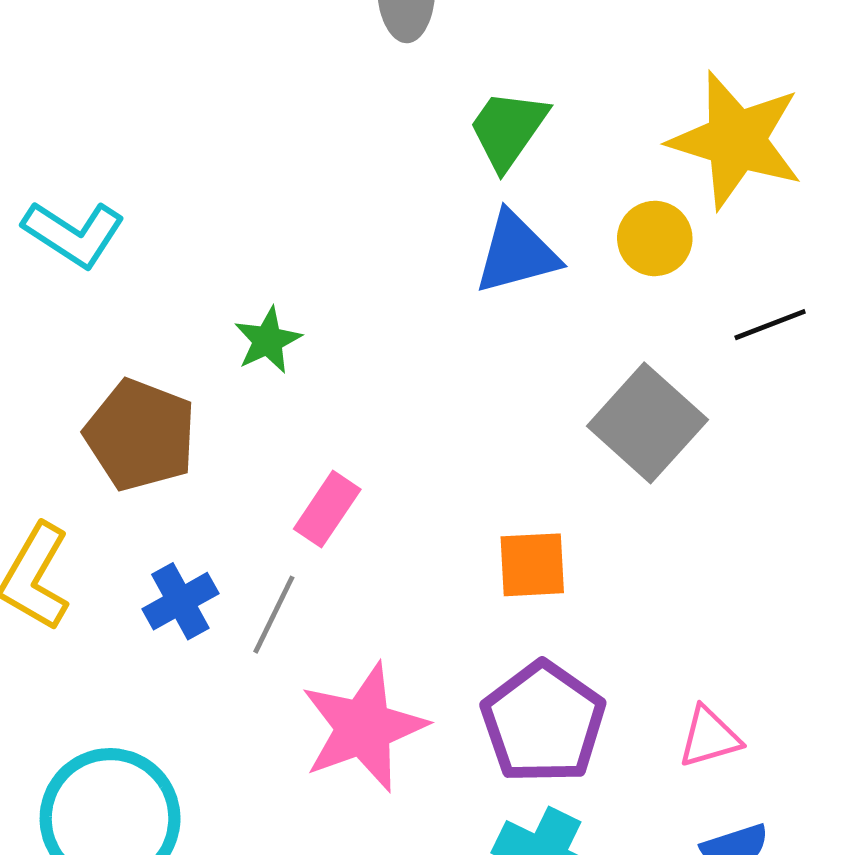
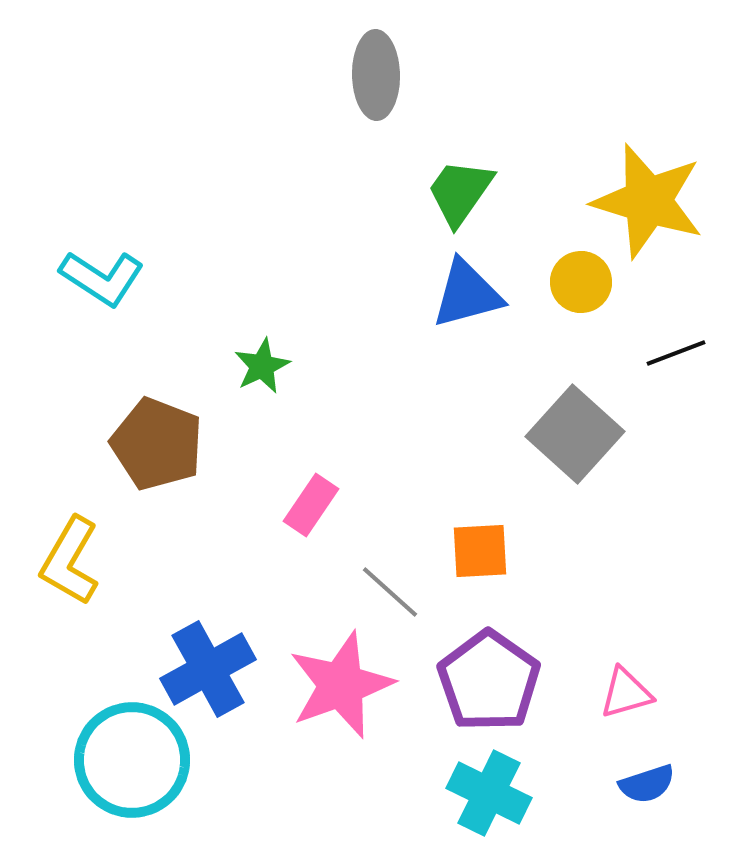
blue cross: (180, 601) -> (208, 669), moved, size x1.5
gray line: (274, 615) -> (390, 592), moved, turned -74

